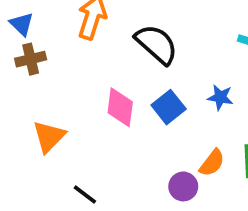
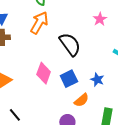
orange semicircle: (212, 163) -> (81, 100), moved

